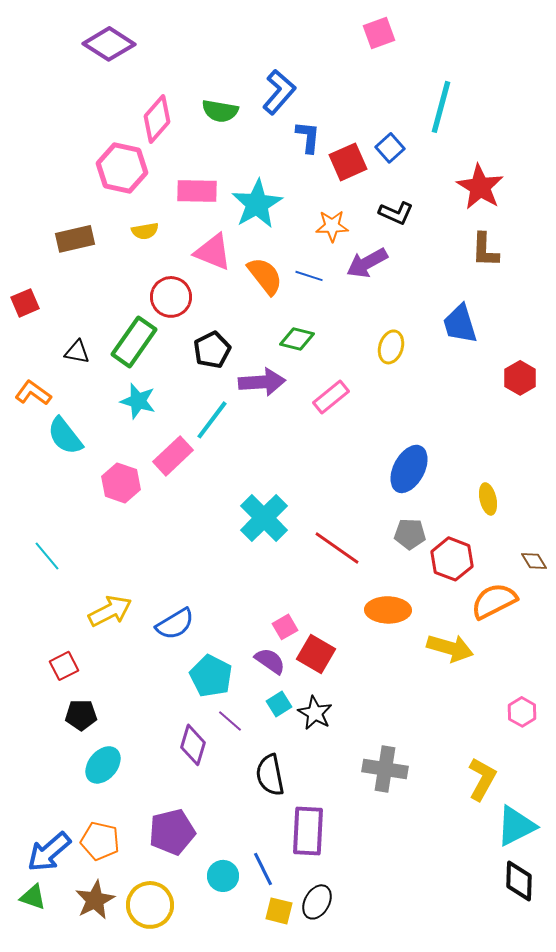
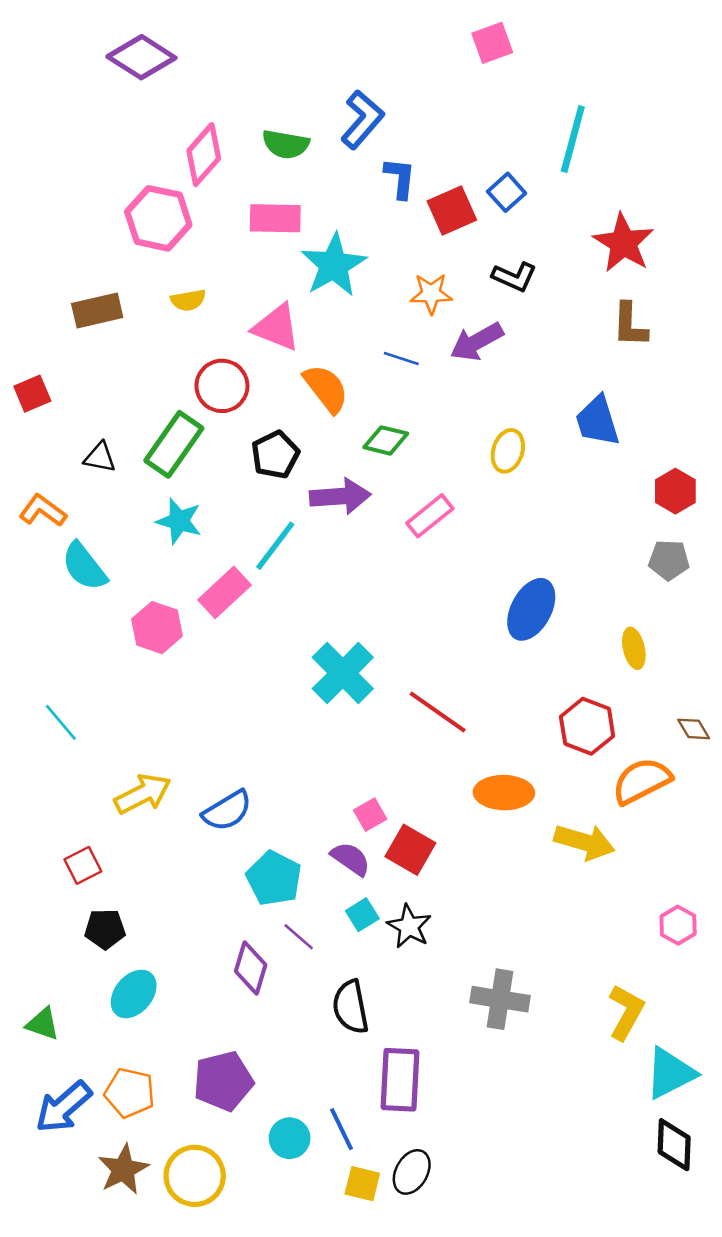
pink rectangle: (197, 191) -> (275, 218), moved
orange semicircle: (265, 276) -> (326, 388), moved
gray pentagon: (410, 534) -> (669, 560), moved
green triangle: (33, 897) -> (43, 1024), moved

